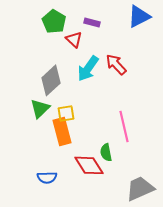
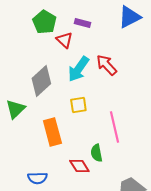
green triangle: (40, 108) -> (15, 109), moved
yellow square: (66, 113) -> (78, 105), moved
red diamond: (89, 165) -> (79, 166), size x0.7

